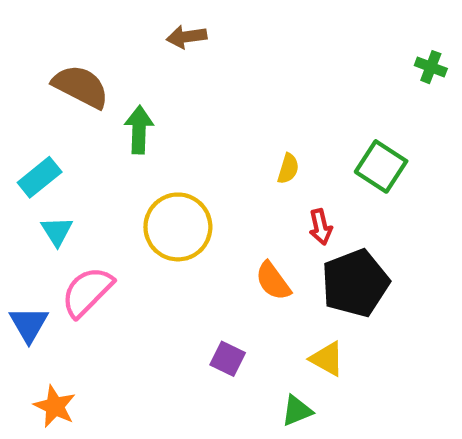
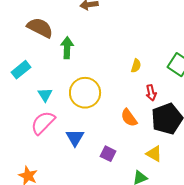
cyan triangle: (57, 231) -> (45, 95), moved
blue triangle: (29, 324) -> (75, 138), moved

